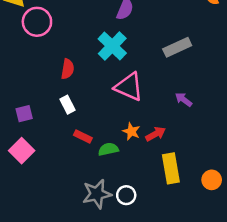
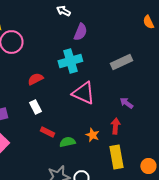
cyan cross: (112, 46) -> (70, 61), turned 30
red semicircle: (68, 69) -> (35, 79), turned -126
orange star: (131, 131) -> (92, 135), moved
red arrow: (156, 134) -> (115, 126), moved, turned -56

